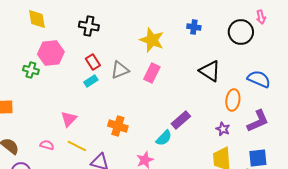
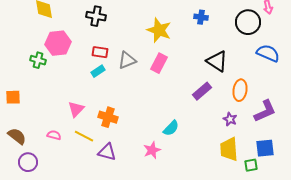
red rectangle: (93, 62) -> (100, 52), turned -49
blue semicircle: (259, 79) -> (268, 53), moved
purple rectangle: (181, 120) -> (202, 91), moved
orange cross: (118, 126) -> (108, 117), moved

